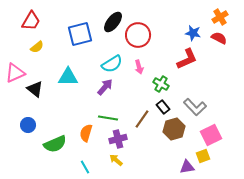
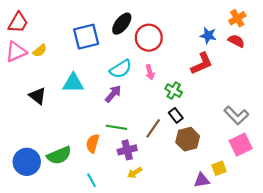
red trapezoid: (31, 21) -> (18, 23), moved
pink triangle: (15, 73) -> (16, 52), moved
gray L-shape: (195, 107) -> (236, 115), moved
blue circle: (28, 125) -> (27, 162), moved, size x1.6
pink square: (211, 135) -> (241, 145), moved
yellow arrow: (116, 160) -> (135, 173), moved, turned -72

